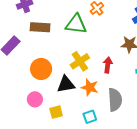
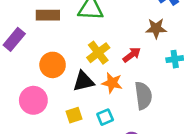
red arrow: (108, 65) -> (132, 55), turned 49
pink circle: (35, 99) -> (33, 100), moved, size x1.5
cyan square: (90, 117) -> (105, 117), moved

